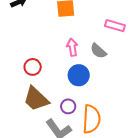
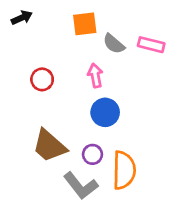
gray semicircle: (98, 51) -> (114, 44), moved
red circle: (33, 67) -> (42, 79), moved

